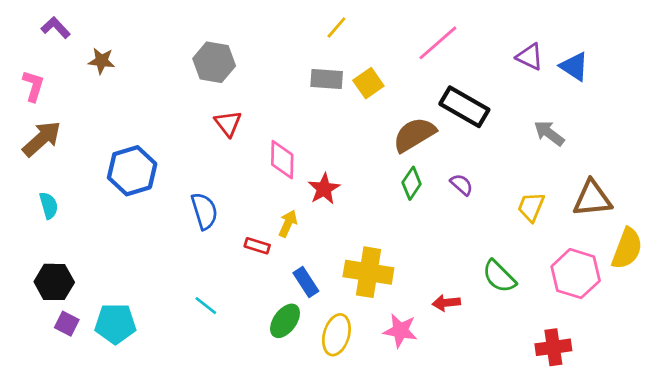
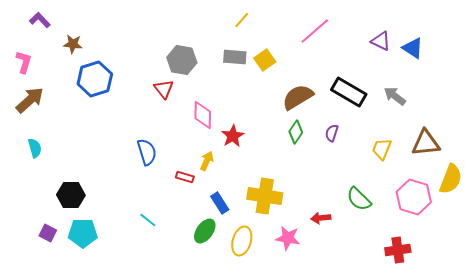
gray hexagon: (214, 62) -> (182, 60), moved
black rectangle: (464, 107) -> (349, 92), moved
blue hexagon: (132, 171) -> (95, 79), moved
purple semicircle: (462, 185) -> (332, 133), turned -114
black hexagon: (54, 282) -> (71, 195), moved

